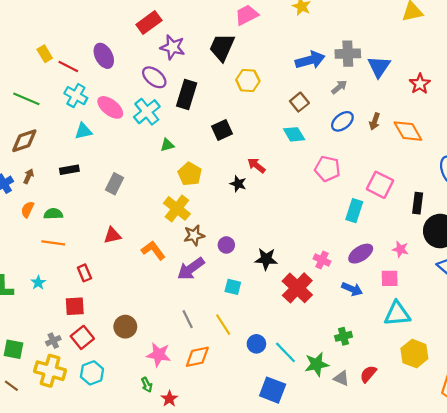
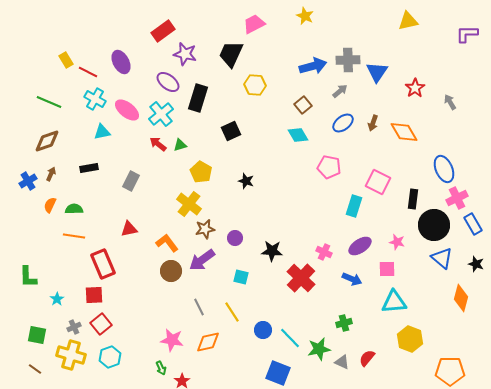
red arrow: (256, 165) -> (158, 144), moved
red rectangle: (84, 273) -> (103, 264), size x1.8
cyan star: (38, 283) -> (57, 299), moved
brown circle: (125, 327) -> (171, 271), moved

